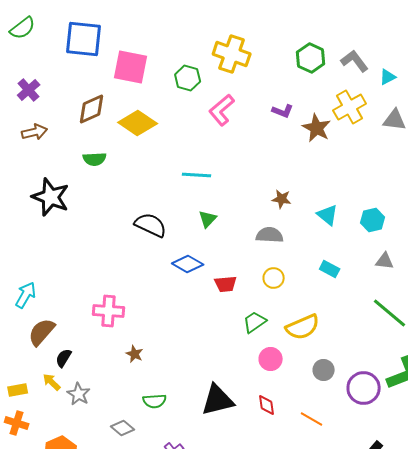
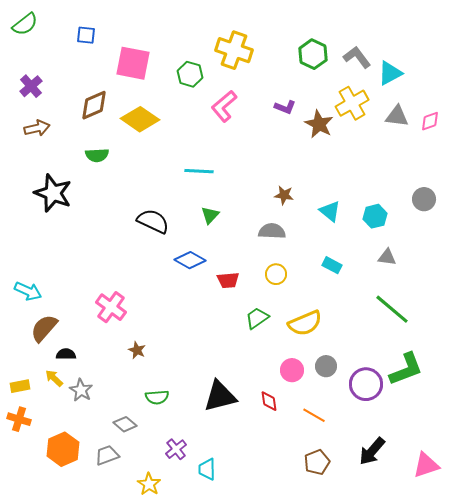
blue square: (84, 39) -> (86, 35), size x0.5
cyan triangle: (388, 77) -> (390, 73), size x1.5
cyan arrow: (26, 295) -> (28, 291), turned 84
pink cross: (109, 311) -> (111, 307), turned 32
black semicircle: (64, 358) -> (66, 354), turned 60
pink circle: (271, 359) -> (292, 370), moved

